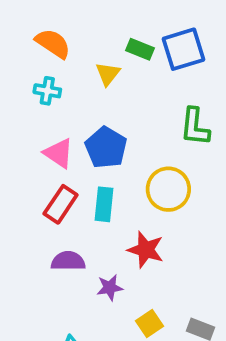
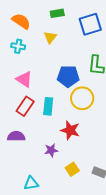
green rectangle: (140, 49) -> (57, 13), moved, turned -32
blue pentagon: (106, 148) -> (68, 76), moved, turned -30
purple semicircle: (68, 261) -> (16, 136), moved

